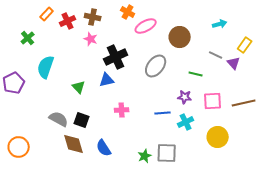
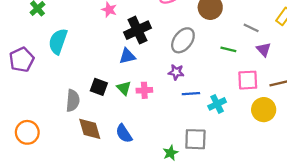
purple triangle: (234, 63) -> (264, 49), moved
green triangle: (79, 87) -> (124, 88), moved
purple star: (185, 97) -> (176, 72), moved
gray semicircle: (59, 119) -> (73, 101), turned 66
black square: (82, 120) -> (99, 87), moved
yellow circle: (218, 137) -> (264, 110), moved
green star: (145, 156) -> (170, 153), moved

